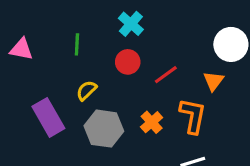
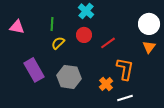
orange triangle: (213, 81) -> (149, 47), moved
yellow semicircle: (86, 90) -> (58, 43), moved
orange cross: (152, 122) -> (106, 84), moved

